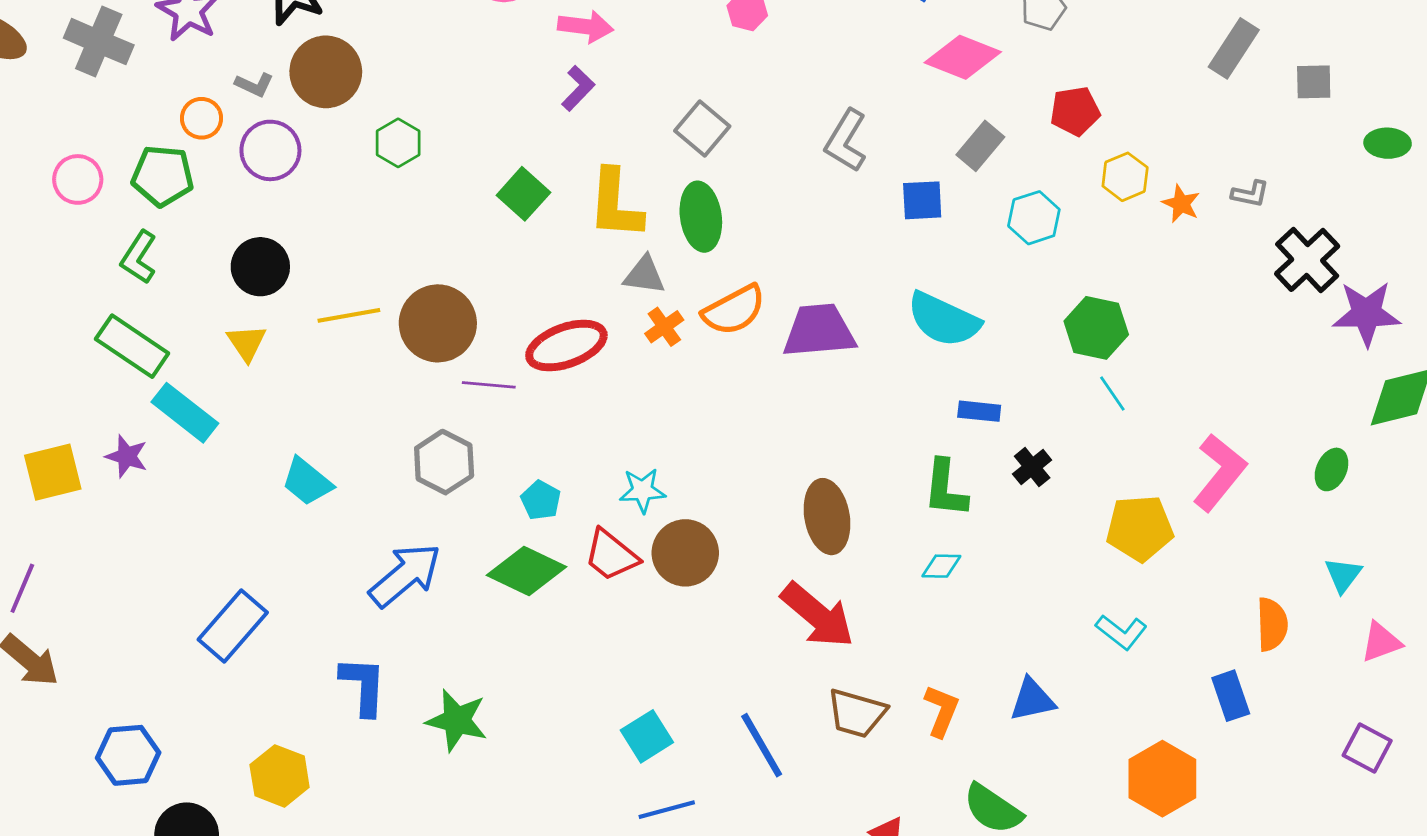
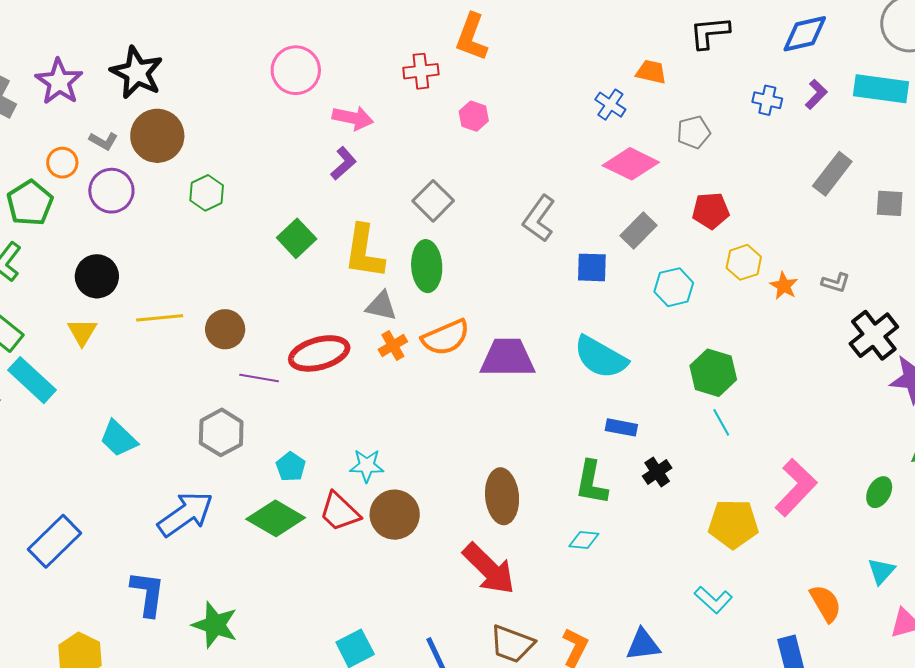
green pentagon: (163, 176) -> (30, 203), turned 30
brown circle: (438, 323) -> (225, 329), size x0.7
orange semicircle: (1272, 624) -> (826, 603), turned -33

